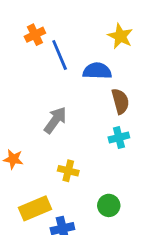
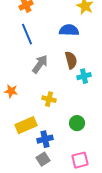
blue line: (60, 55) -> (27, 34), moved
brown semicircle: (120, 101) -> (71, 60), moved

